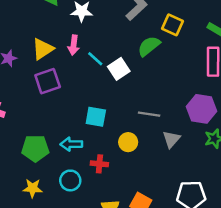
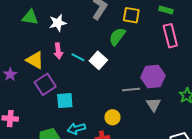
yellow triangle: (43, 49) -> (35, 60), turned -42
purple hexagon: (202, 109) -> (153, 76), moved
cyan square: (96, 117) -> (65, 101), moved
yellow circle: (128, 142) -> (112, 117), moved

